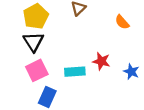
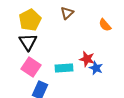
pink square: (37, 70) -> (31, 67), turned -30
blue star: (131, 72) -> (96, 68), moved

